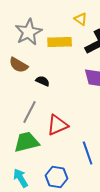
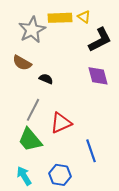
yellow rectangle: (60, 42) -> (60, 18), moved
green trapezoid: (27, 142) -> (30, 140), turned -116

